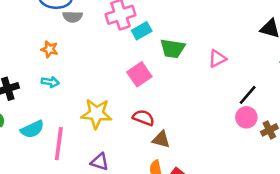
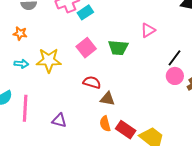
orange star: (49, 49) -> (20, 33), moved
green trapezoid: (173, 49) -> (118, 48), moved
cyan arrow: (50, 82) -> (21, 64), moved
yellow star: (96, 114) -> (49, 60), moved

